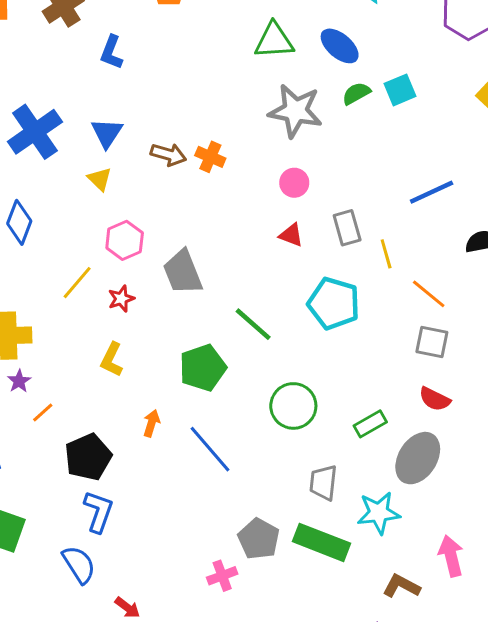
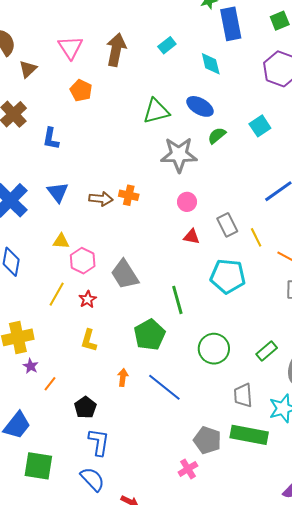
cyan square: (400, 90) -> (260, 126), moved
yellow triangle: (100, 179) -> (61, 241), moved, turned -30
green line: (253, 324) -> (177, 300), turned 44
black pentagon: (88, 457) -> (85, 407), size x0.7

